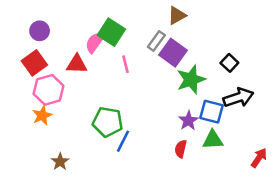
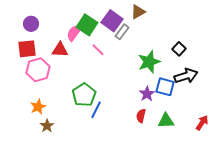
purple square: (173, 53) -> (112, 21), moved
red square: (34, 63) -> (27, 49), turned 30
pink line: (126, 64) -> (98, 50), turned -32
orange star: (42, 115) -> (38, 107), moved
green pentagon: (108, 122) -> (84, 95), turned 30
green triangle: (213, 140) -> (166, 121), moved

